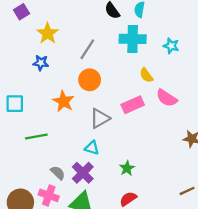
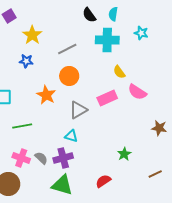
cyan star: (171, 46) -> (141, 33), moved
gray line: (87, 49) -> (67, 49), turned 30
green star: (127, 168) -> (124, 154), moved
purple cross: (83, 173) -> (63, 158), turned 30
pink cross: (49, 195) -> (21, 158), moved

